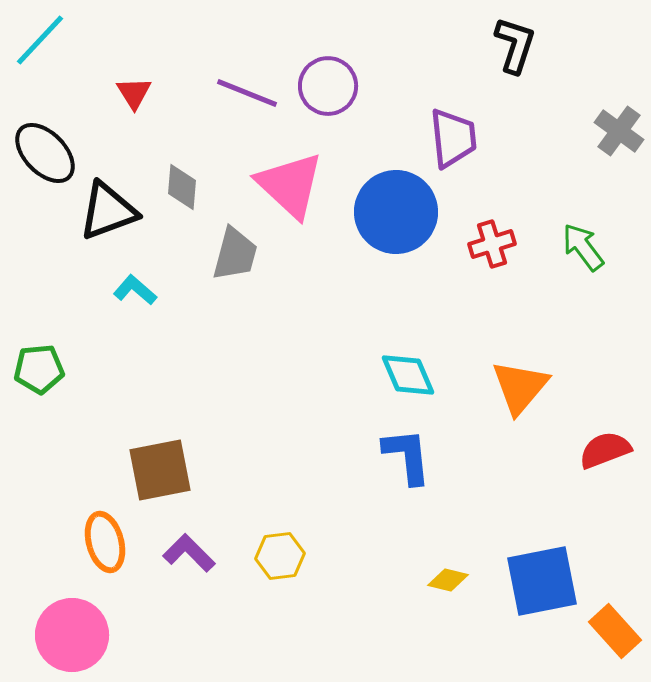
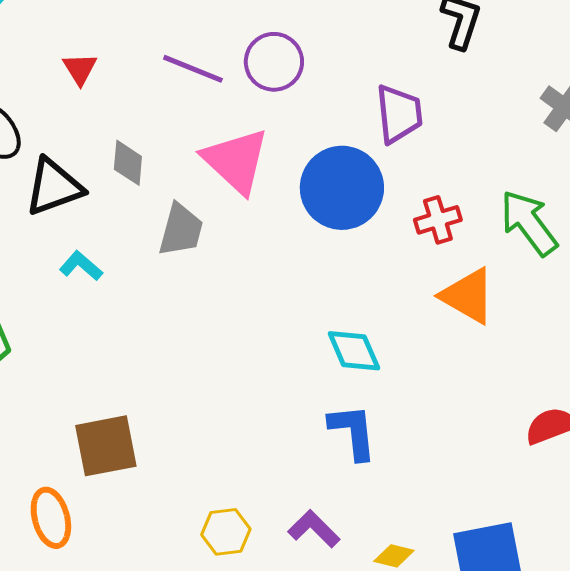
green arrow: (583, 247) -> (529, 223), size x1.4
orange triangle: (520, 387) -> (468, 296), moved, turned -40
purple L-shape: (189, 553) -> (314, 529), moved

